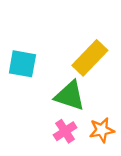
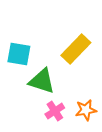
green triangle: (70, 96) -> (42, 81), moved

